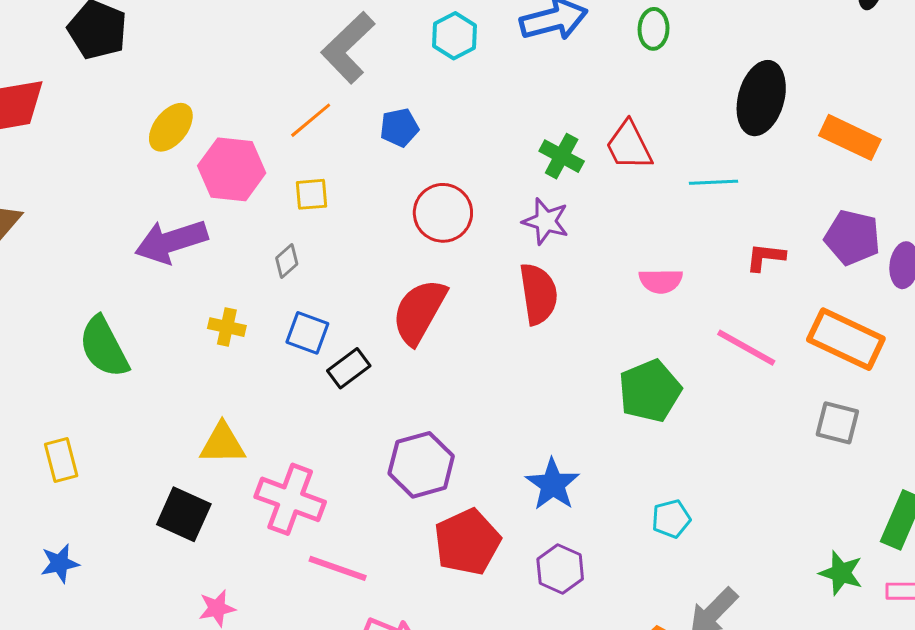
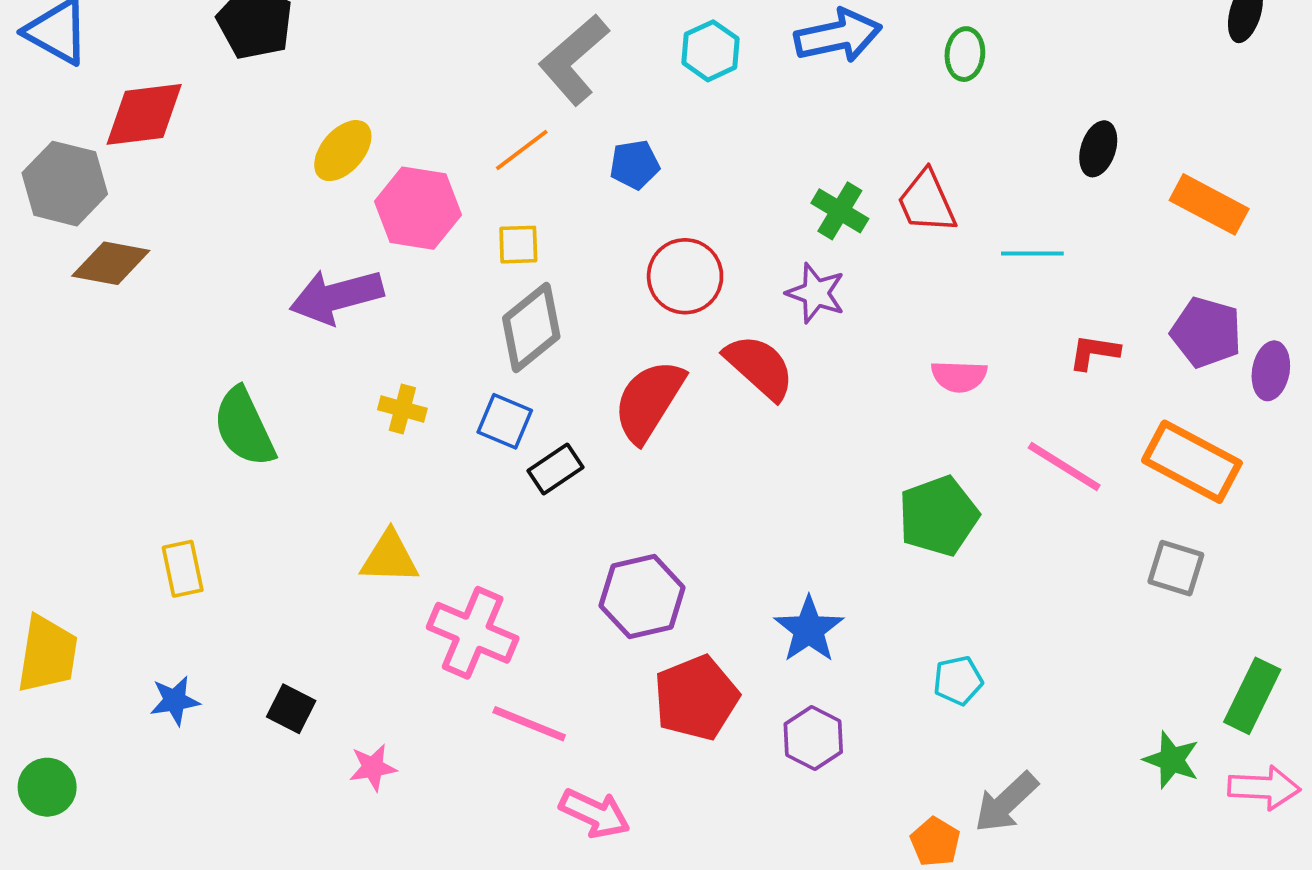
black ellipse: (761, 98) -> (1098, 149), size x0.6
gray diamond: (287, 261) -> (531, 327), moved, size x2.0
red semicircle: (538, 294) -> (759, 367), moved, turned -42
black square: (184, 514) -> (291, 709), moved, size x0.7

